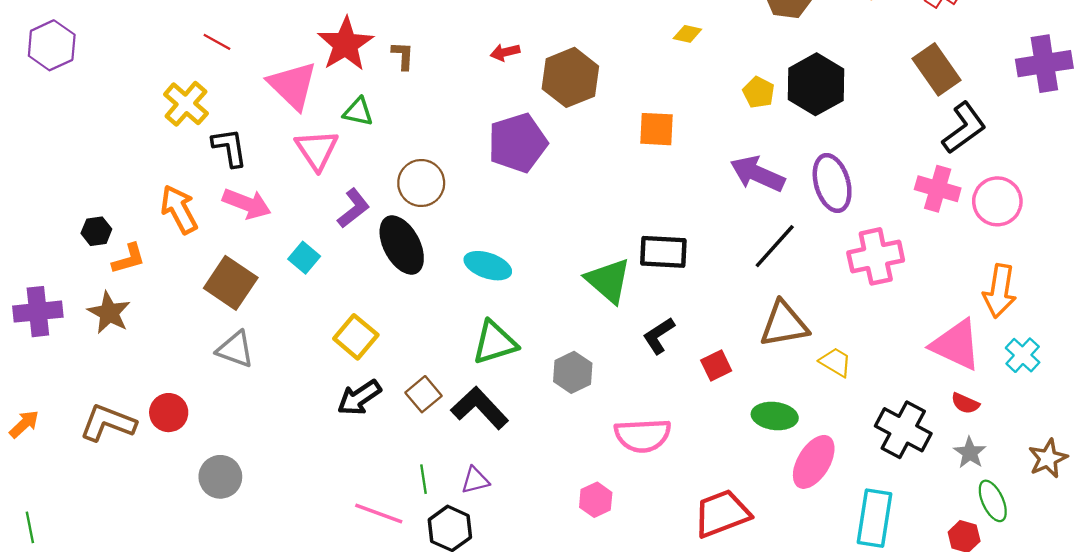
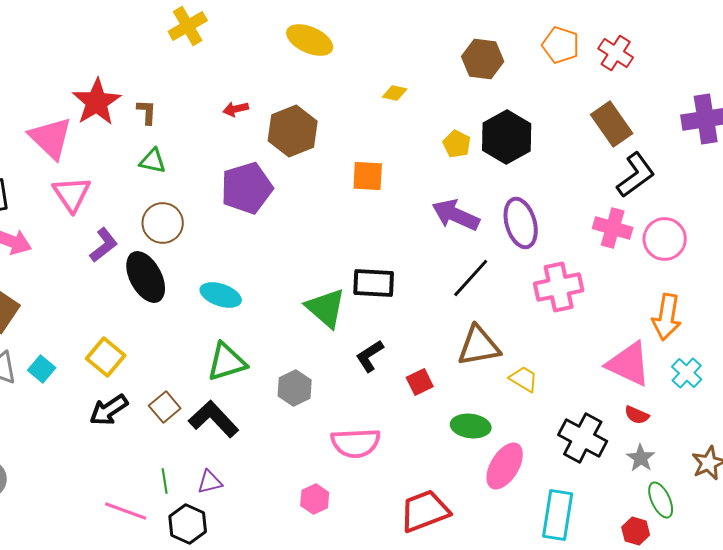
green triangle: (358, 112) -> (153, 161), moved
cyan square: (304, 258) -> (42, 369), moved

